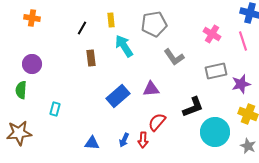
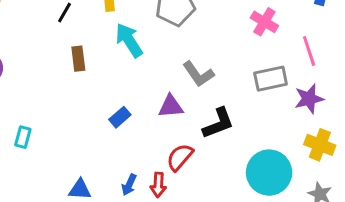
pink line: (243, 41) -> (309, 51), moved
gray L-shape: (174, 57) -> (198, 74), moved
blue rectangle: (118, 96) -> (120, 117), size x0.6
black L-shape: (193, 107) -> (218, 123), moved

